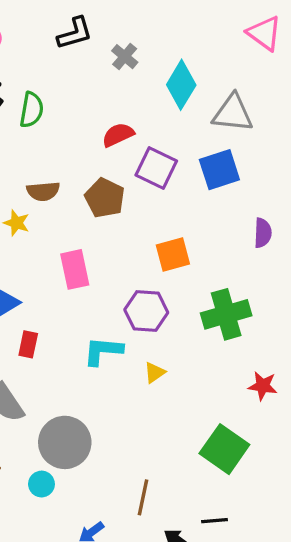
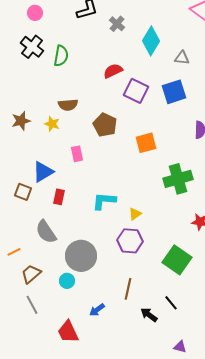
gray triangle: (233, 113) -> (182, 58), size x0.6
brown pentagon: (105, 198) -> (105, 125), moved
pink rectangle: (75, 269) -> (77, 154), moved, size x0.7
purple hexagon: (146, 311) -> (130, 241), moved
black line: (214, 521) -> (171, 303), turned 56

